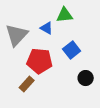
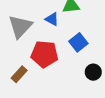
brown rectangle: (27, 84) -> (19, 74), moved

